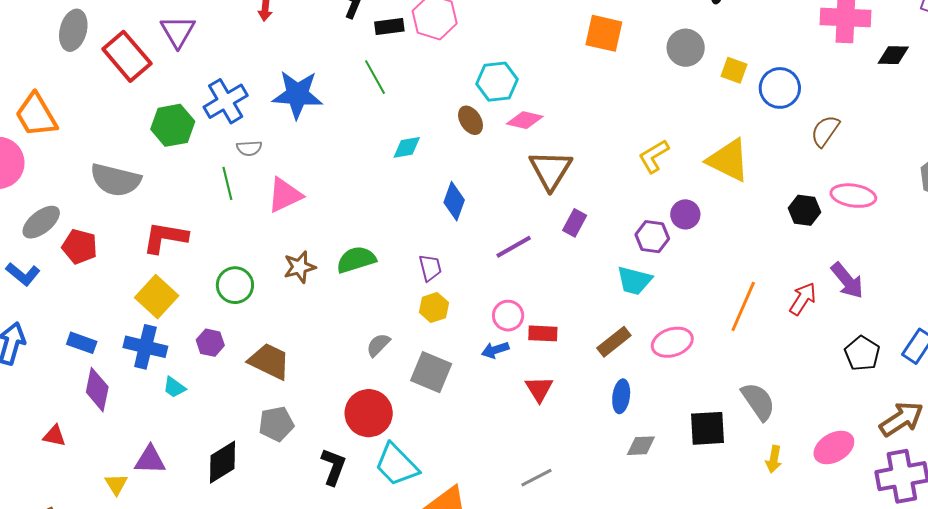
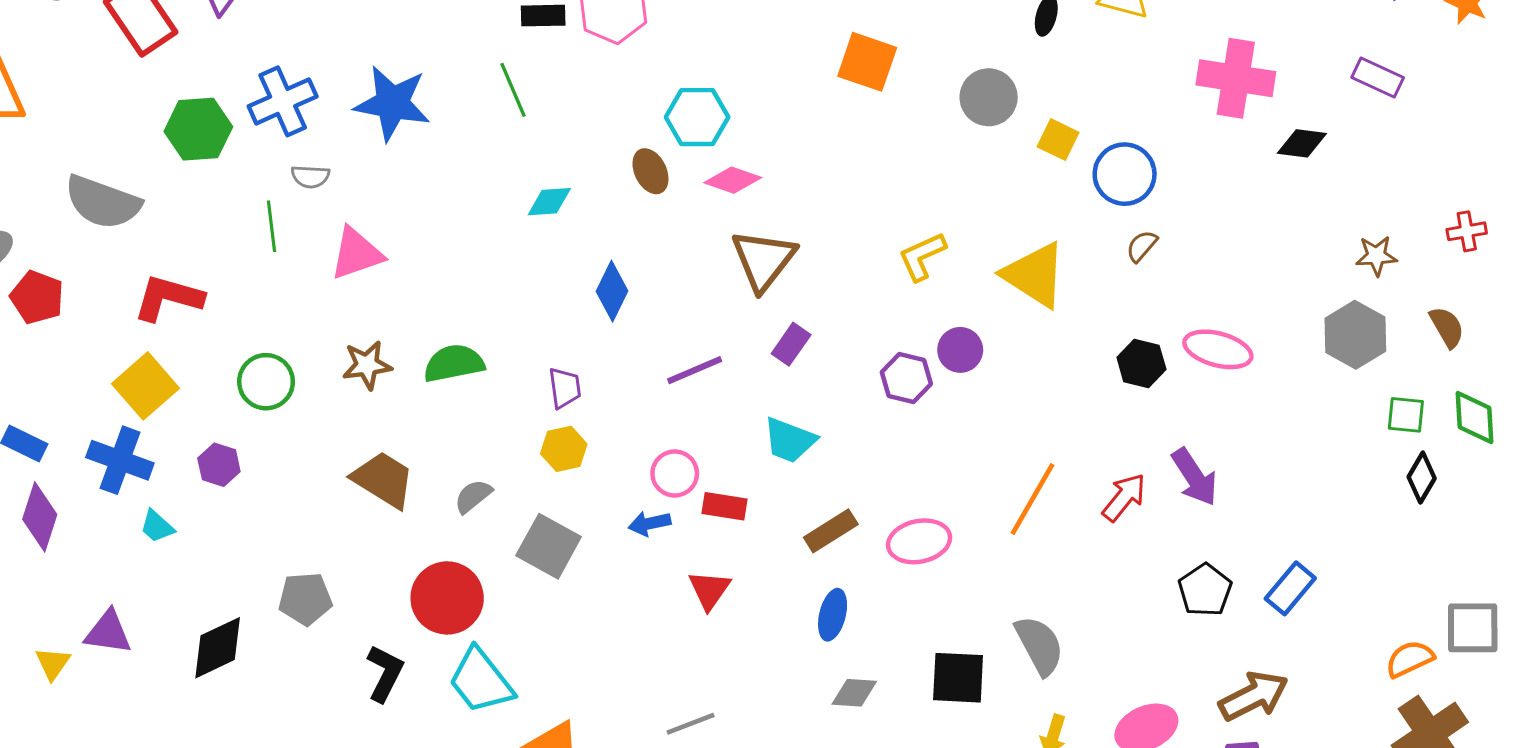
brown semicircle: (825, 131) -> (1142, 246), moved, size x0.7
cyan trapezoid: (634, 281) -> (790, 440), moved
brown trapezoid: (269, 361) -> (383, 480), moved

